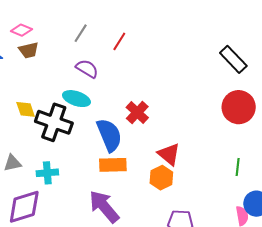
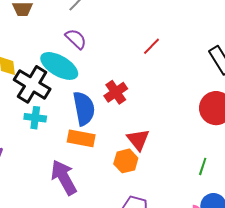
red line: (119, 41) -> (152, 46), moved
cyan ellipse: (76, 99) -> (59, 66), size x1.4
cyan cross: (47, 173) -> (35, 118), moved

